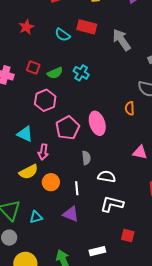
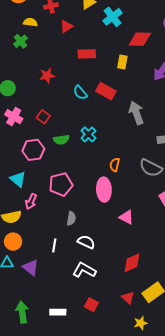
green semicircle: (55, 73) -> (61, 140), moved
pink hexagon: (45, 100) -> (33, 150), moved
orange semicircle: (130, 108) -> (115, 165), moved
pink ellipse: (97, 123) -> (104, 190), moved
pink triangle: (140, 152) -> (126, 217), moved
orange circle: (51, 182) -> (13, 242), moved
purple triangle: (71, 214) -> (31, 267), moved

